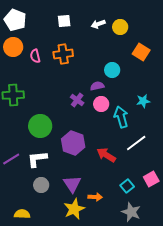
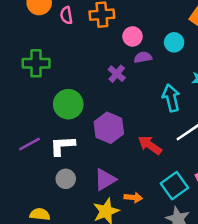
cyan circle: (112, 70) -> (174, 42), moved
pink circle: (101, 104) -> (133, 36), moved
purple triangle: (72, 184) -> (105, 180), turned 30
cyan square: (127, 186) -> (174, 186), size x1.5

